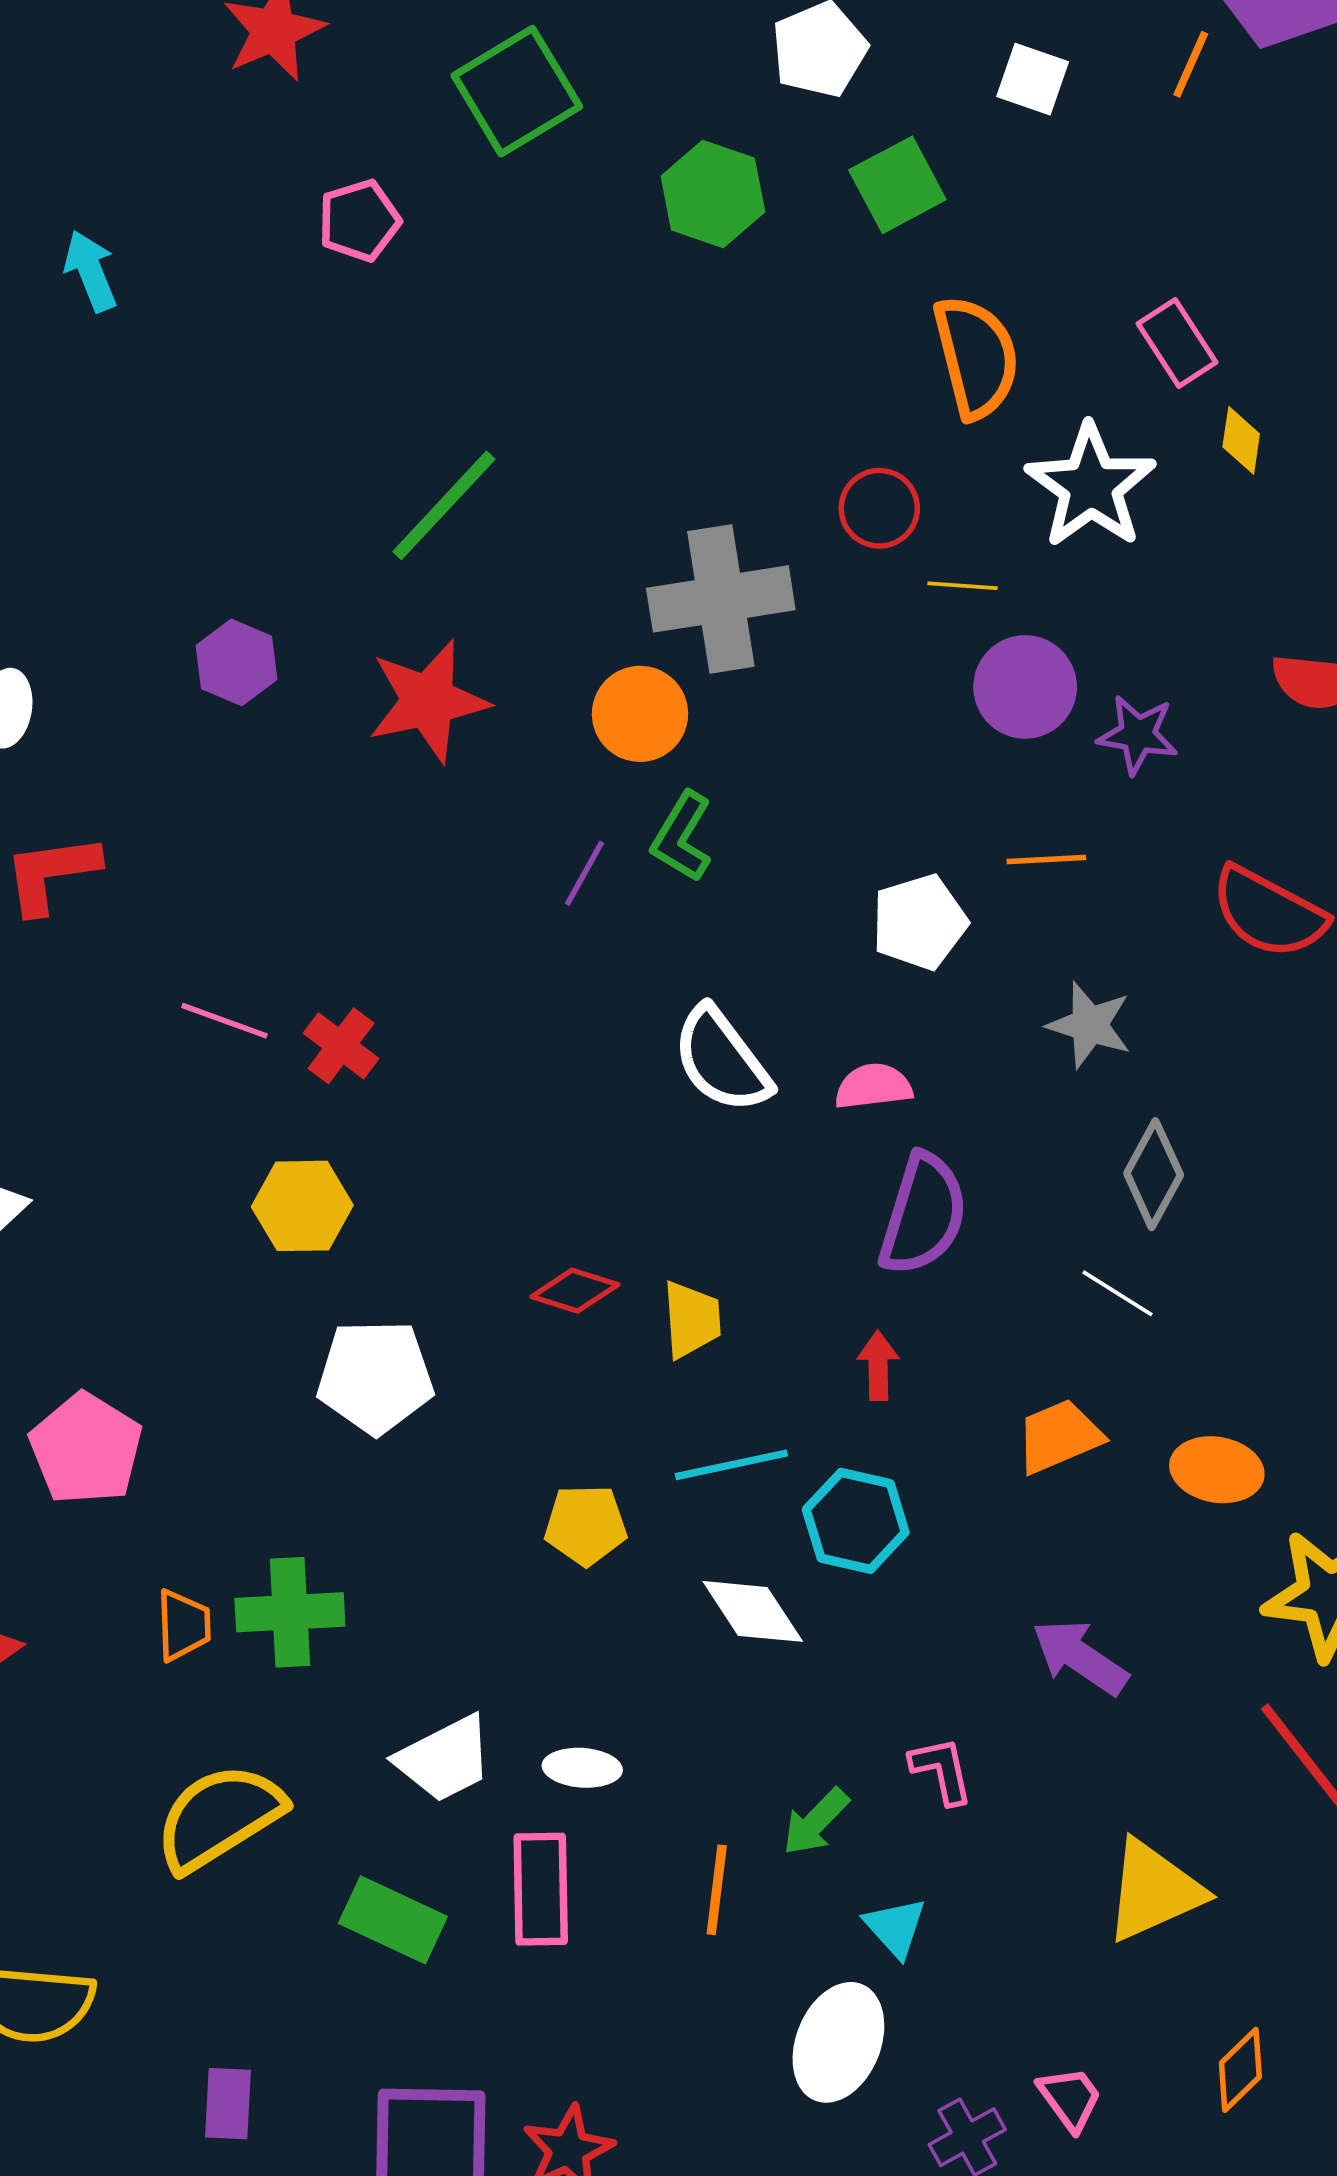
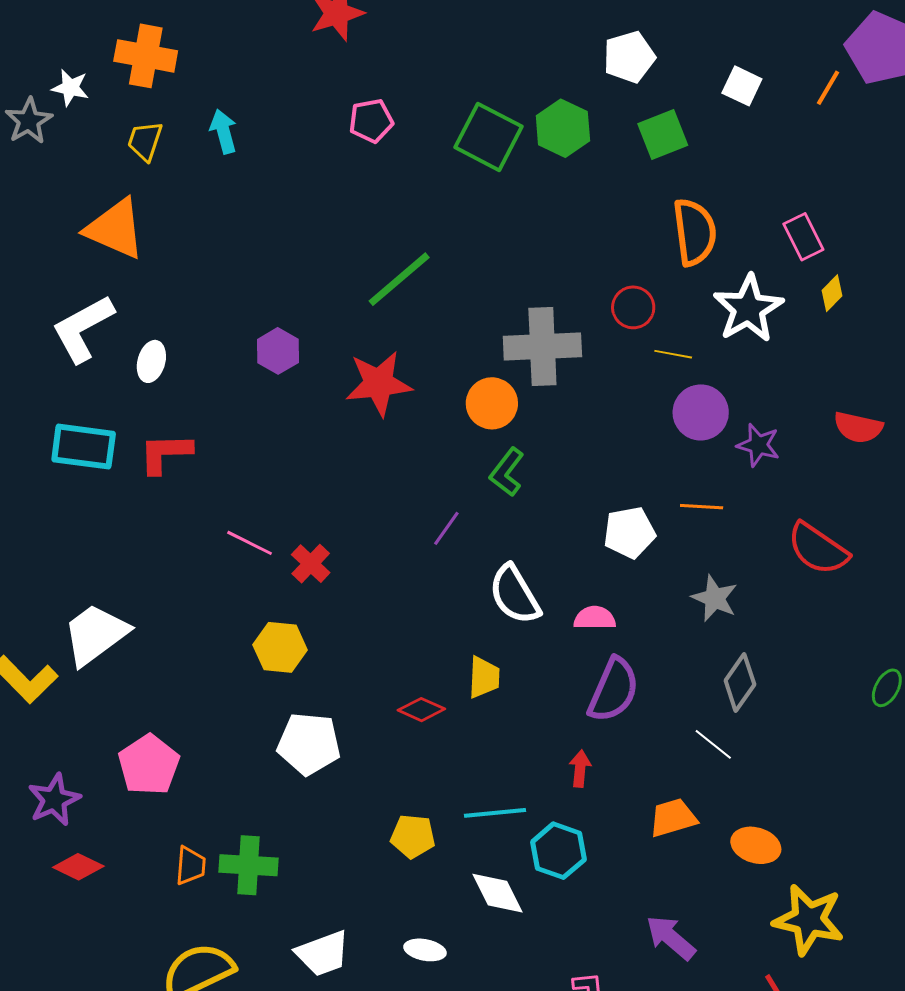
green square: (517, 91) -> (488, 137), moved, turned -38
yellow diamond: (1241, 440) -> (832, 293), turned 30
purple line: (584, 873) -> (446, 528), moved
yellow trapezoid: (692, 1319) -> (484, 677), moved
white ellipse: (582, 1768) -> (425, 950), moved

